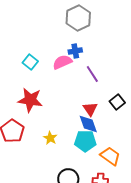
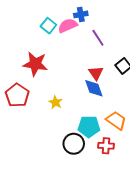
cyan square: (30, 62) -> (48, 26), moved
cyan pentagon: (85, 141) -> (89, 127), moved

